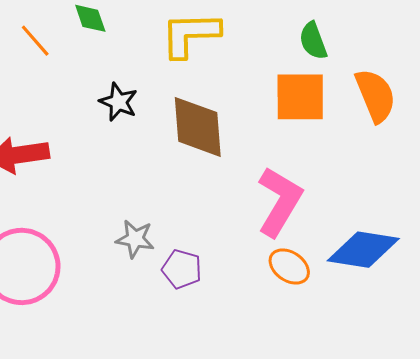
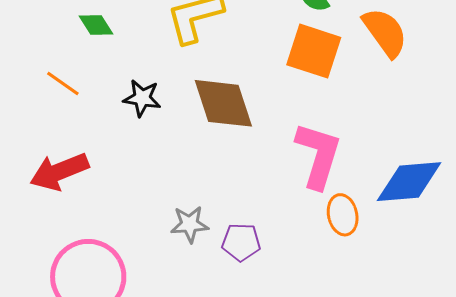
orange line: (35, 41) -> (63, 83), moved
orange square: (300, 97) -> (314, 51), turned 32
orange ellipse: (289, 266) -> (343, 215), turned 57

